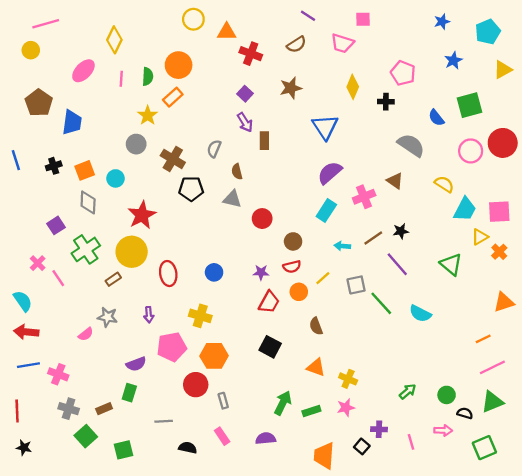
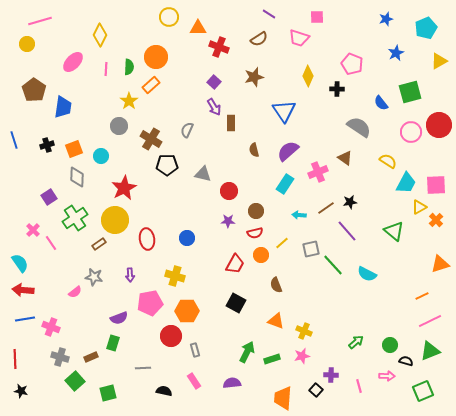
brown semicircle: (237, 172) -> (254, 150), moved
purple star: (261, 272) -> (228, 221), moved

